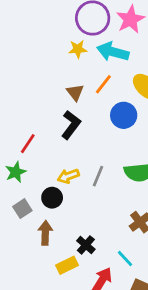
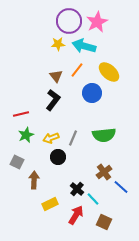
red line: (28, 144) -> (21, 114), turned 42
green star: (16, 172) -> (26, 135), moved
black circle: (52, 198) -> (58, 157), moved
gray square: (22, 209) -> (17, 162), turned -32
black cross: (86, 245) -> (77, 189), moved

